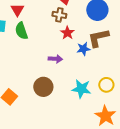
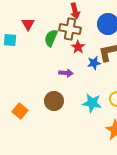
brown cross: (59, 15) -> (70, 29), size x1.5
green semicircle: (21, 31) -> (51, 38), moved, turned 42

